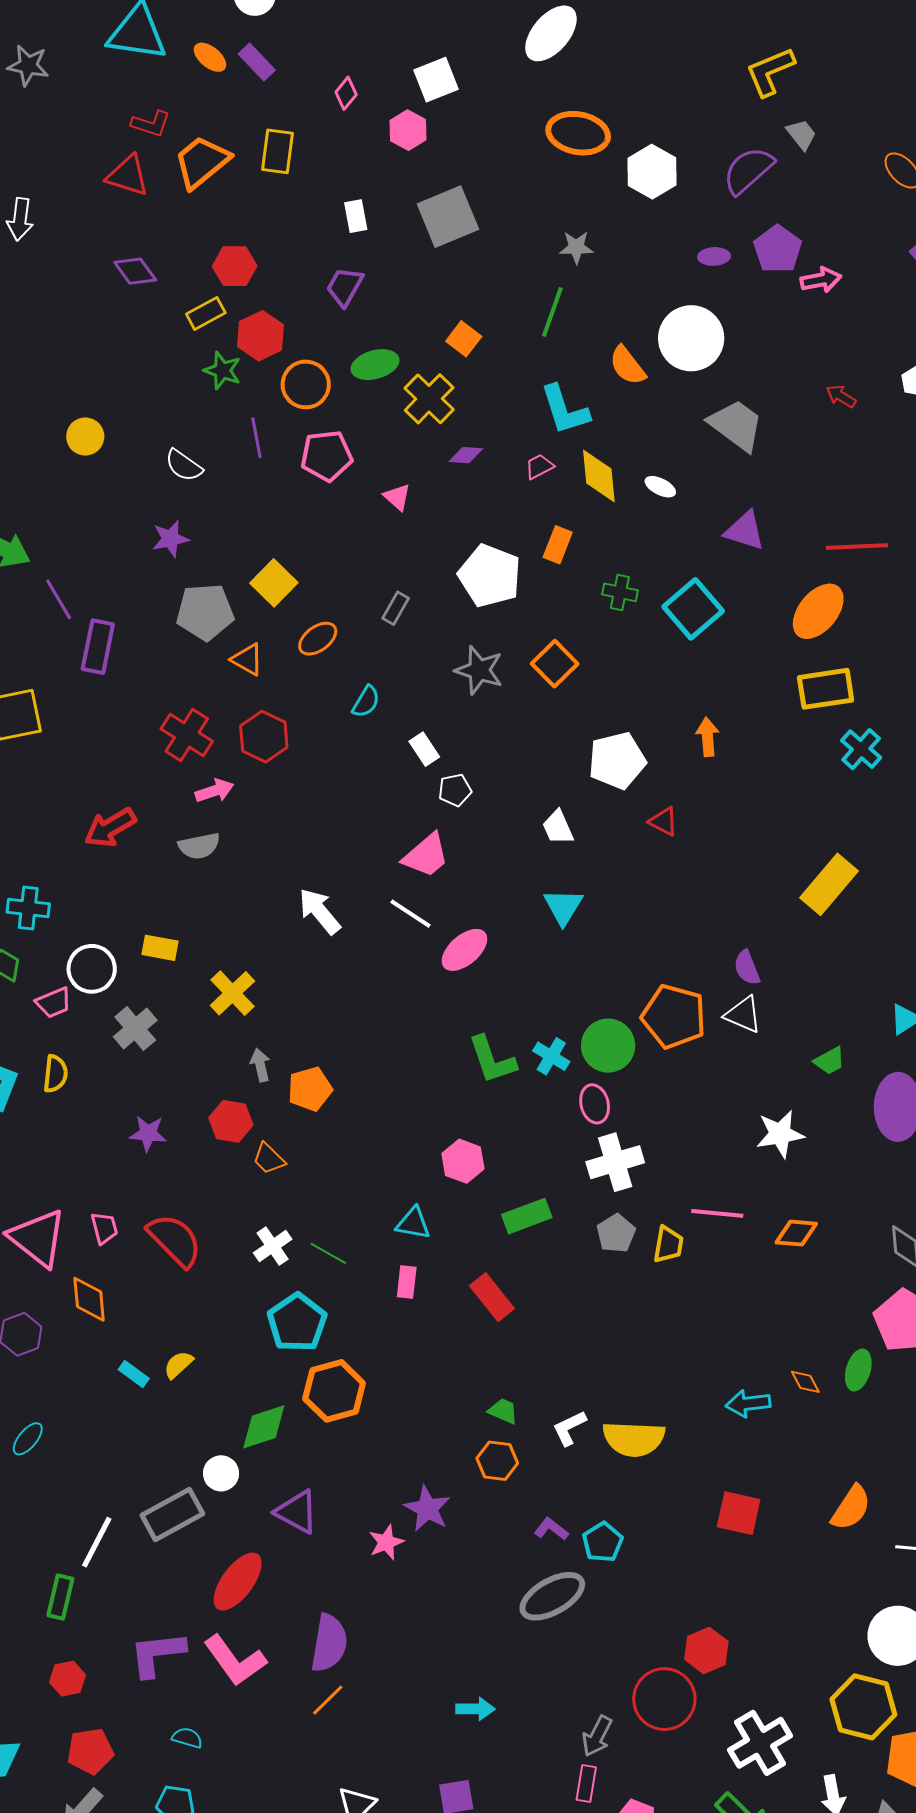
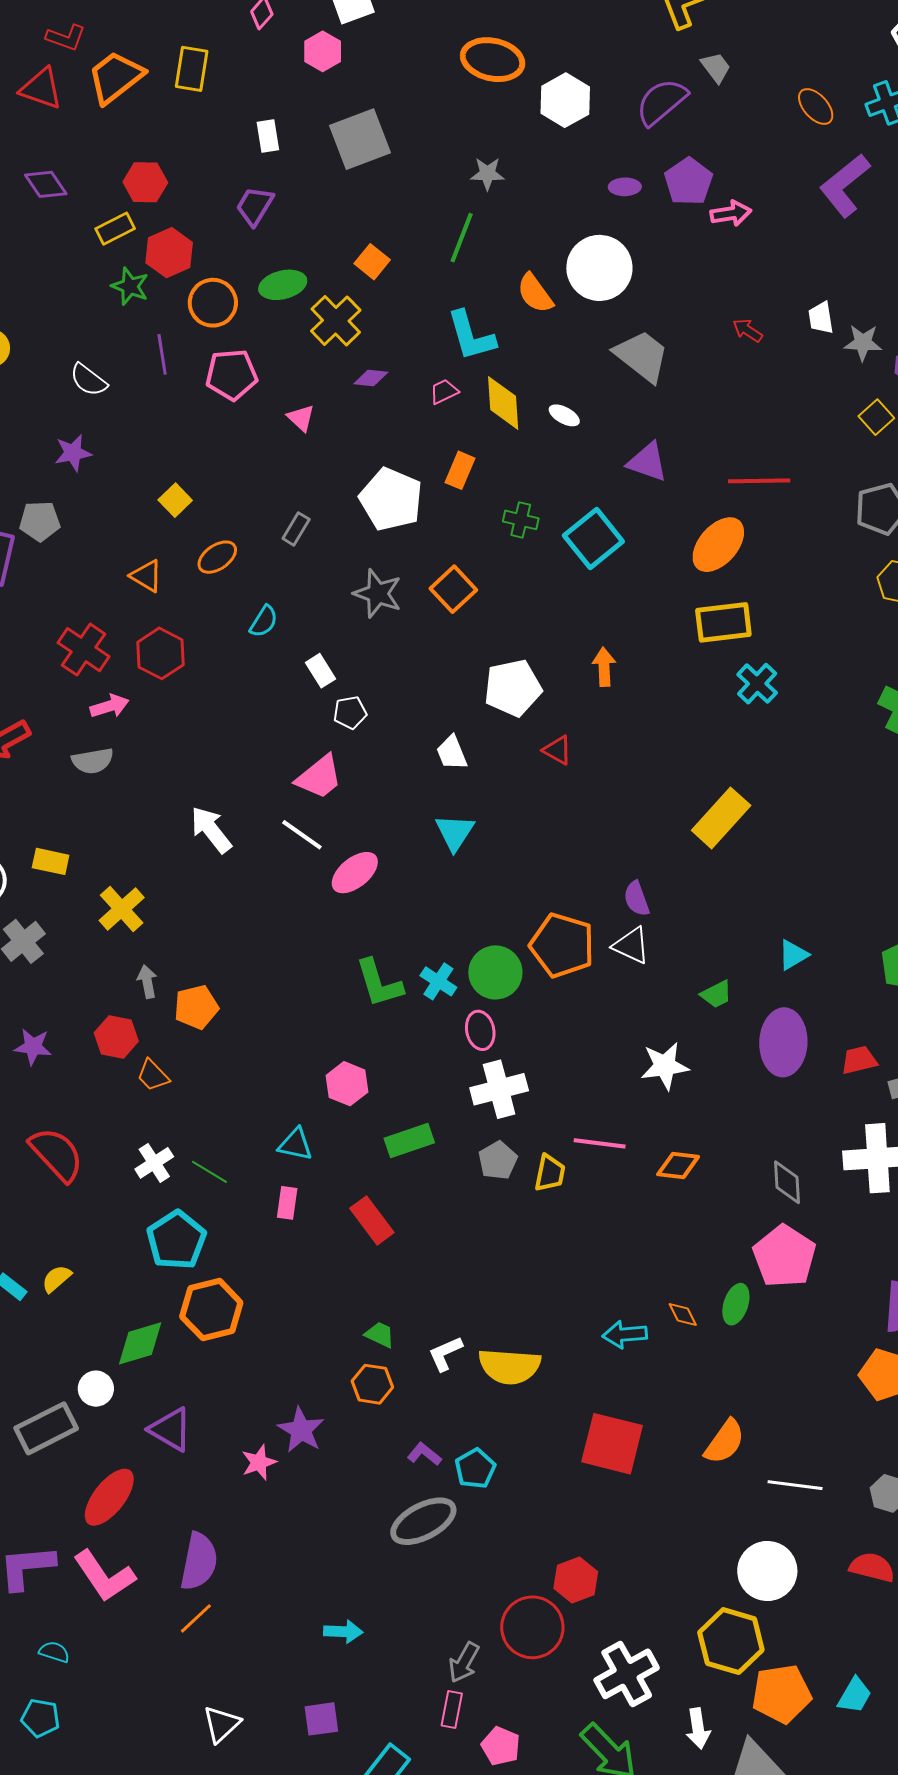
yellow square: (274, 583) -> (175, 500), size x0.7
gray pentagon: (205, 612) -> (40, 521), moved, size x0.7
red square: (739, 1513) -> (612, 1444), size x1.4

